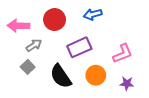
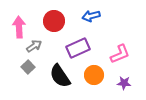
pink arrow: (18, 26) -> (19, 27), turned 85

